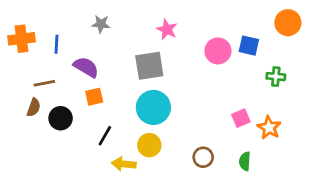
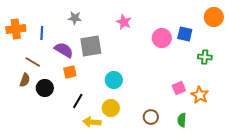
gray square: (149, 66) -> (91, 46), moved
brown line: (44, 83) -> (33, 62), turned 42
cyan circle: (153, 107) -> (114, 80), size x0.7

